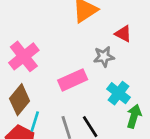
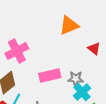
gray star: (104, 57) -> (76, 79), moved

